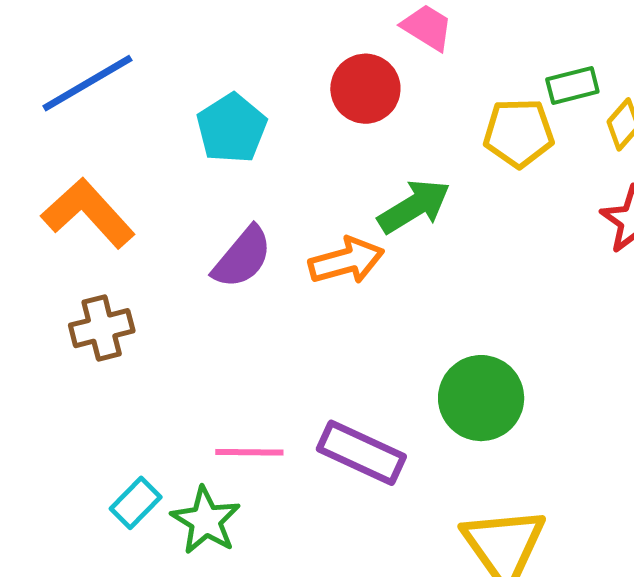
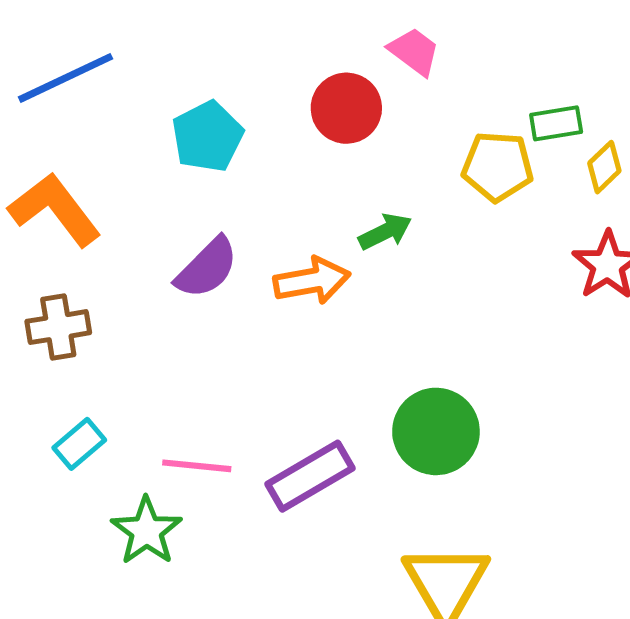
green arrow: (414, 206) -> (385, 232), size x0.7
purple rectangle: (361, 453) -> (310, 476), turned -60
cyan rectangle: (136, 503) -> (79, 444), moved

